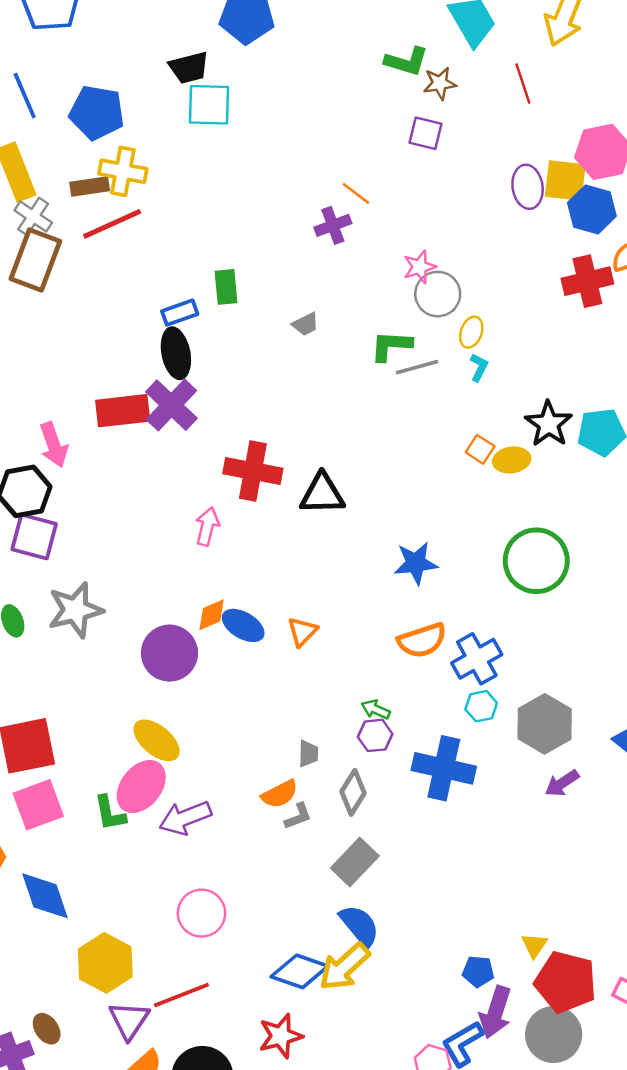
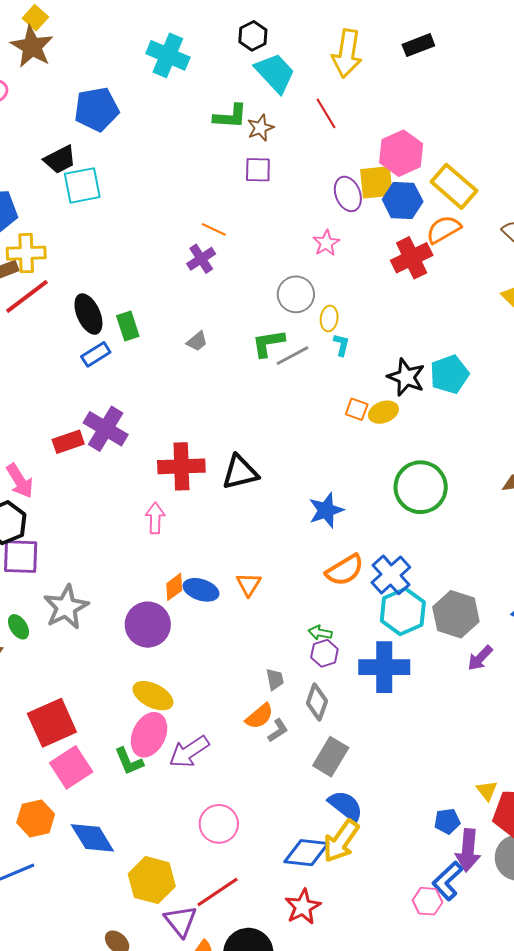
pink star: (420, 267) -> (326, 243), moved
black ellipse: (176, 353) -> (88, 314), moved
red rectangle: (123, 411) -> (68, 442), size x0.7
cyan hexagon: (481, 706) -> (403, 612), size x1.8

